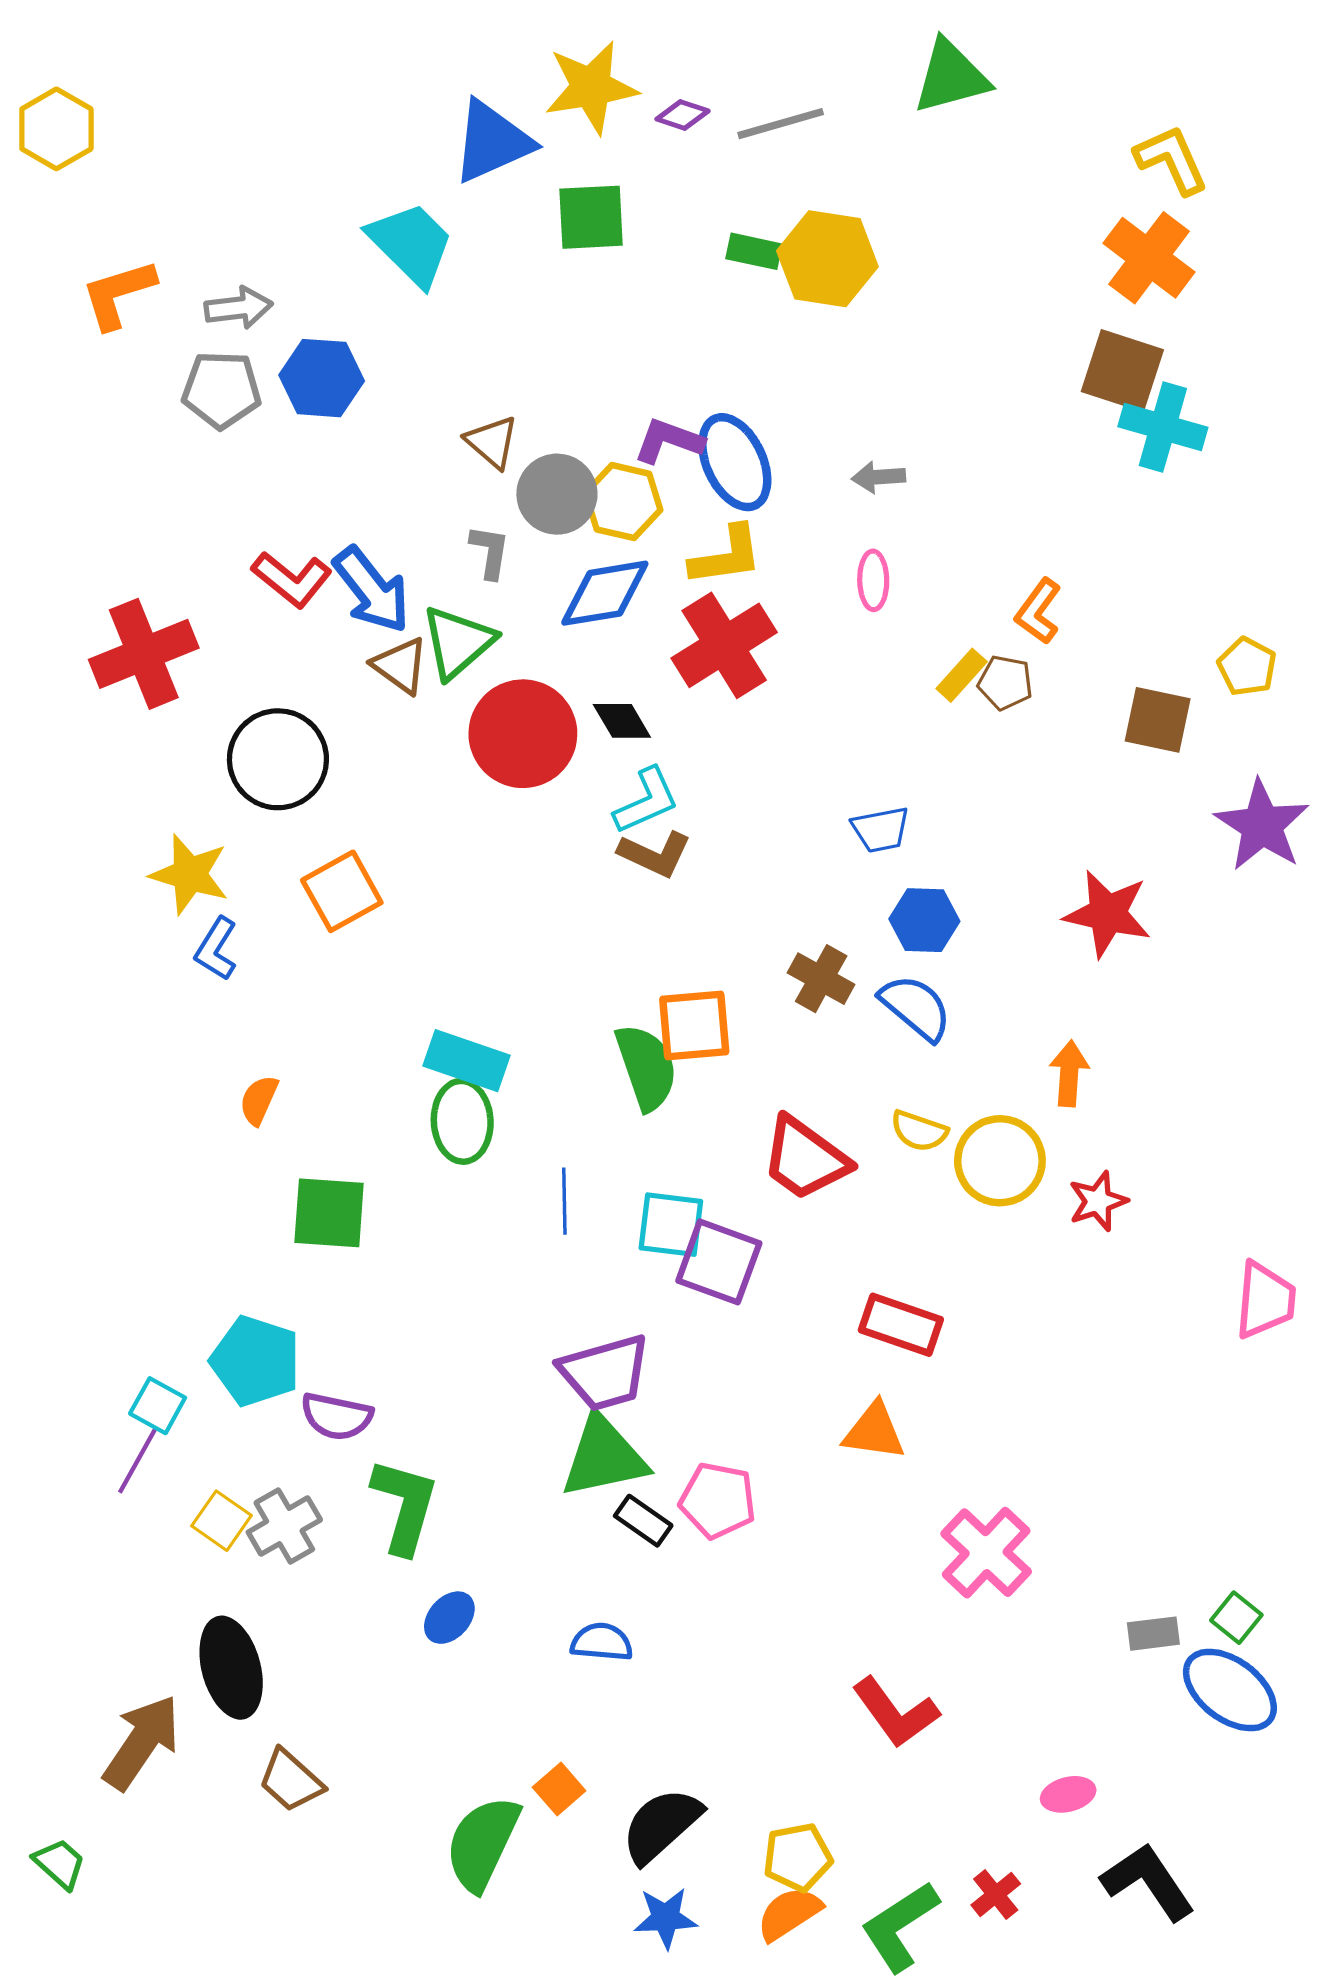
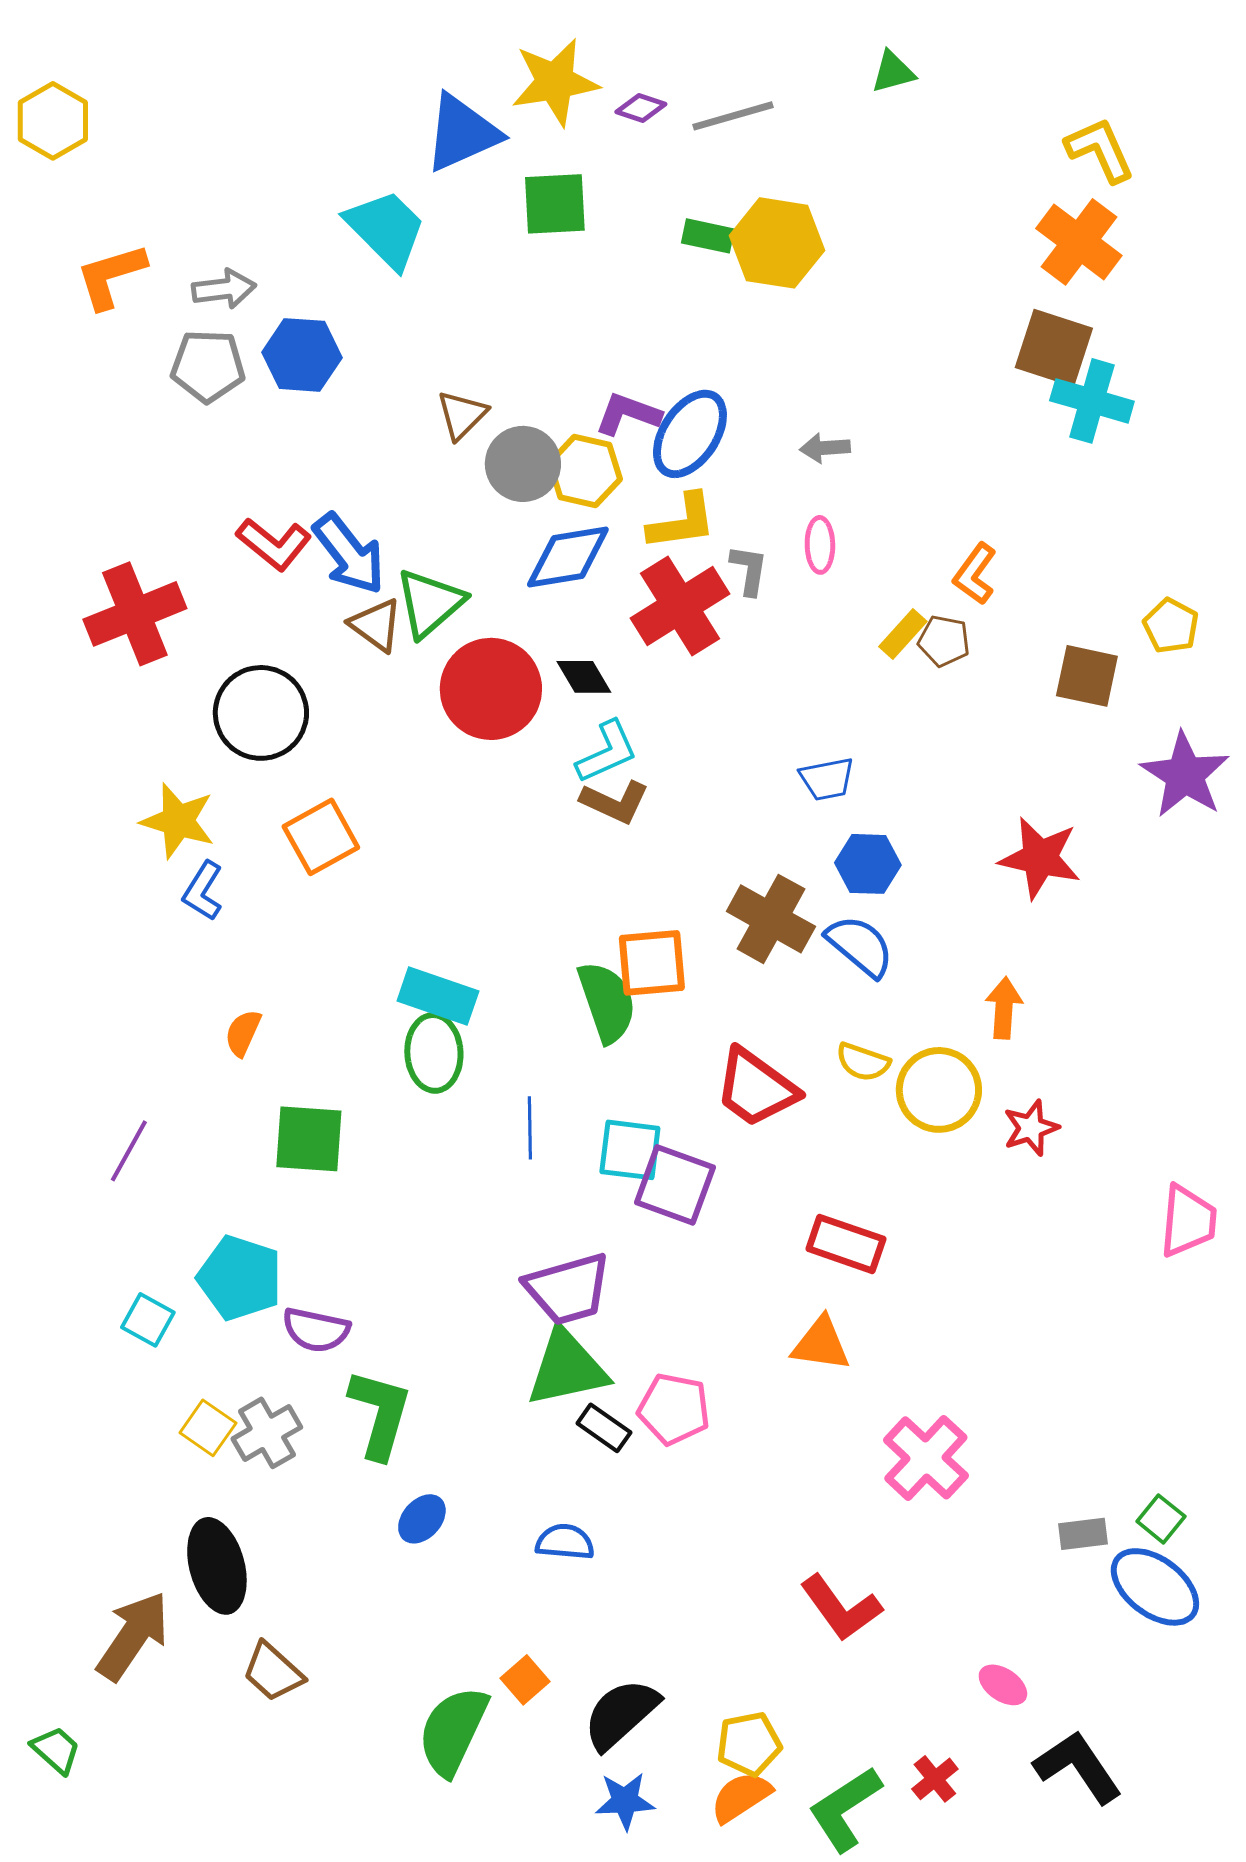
green triangle: (951, 77) -> (893, 72), size x0.6
brown triangle: (492, 442) -> (462, 415), turned 34
blue ellipse: (735, 462) -> (690, 434), turned 58
gray L-shape: (490, 552) -> (749, 570), moved
brown cross: (821, 979) -> (771, 919), size x1.4
purple line: (137, 1461) -> (129, 1151), moved
pink ellipse: (1068, 1794) -> (1003, 1685), turned 48

